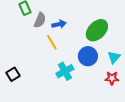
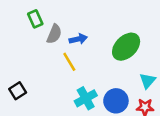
blue circle: (88, 56) -> (116, 101), moved
black square: (13, 74) -> (18, 91), moved

